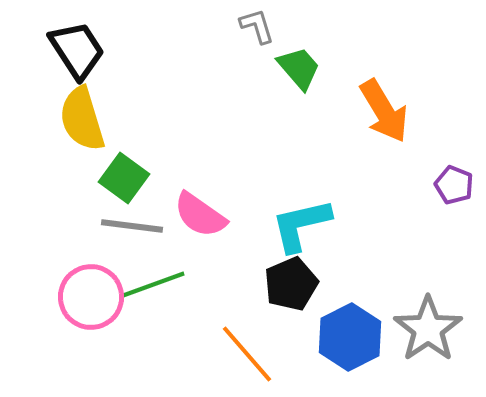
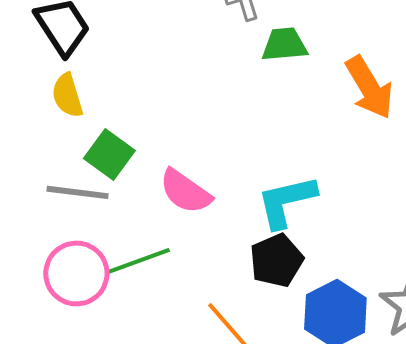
green trapezoid: (299, 68) -> (284, 44), turned -54
yellow semicircle: (82, 119) -> (67, 95), size x0.7
gray line: (132, 226) -> (77, 192), moved

